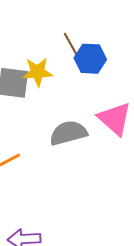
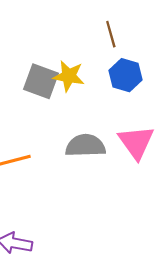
brown line: (71, 45) -> (111, 34), moved

